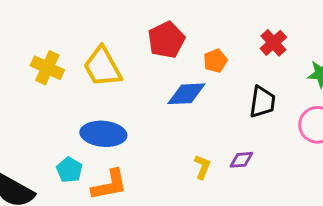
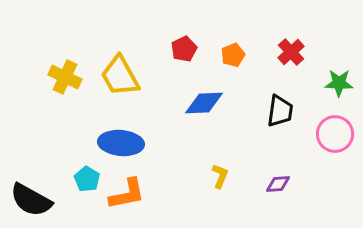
red pentagon: (166, 40) -> (184, 49), size x0.7
orange pentagon: (215, 61) -> (233, 55), moved
purple diamond: (241, 160) -> (278, 184), moved

